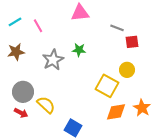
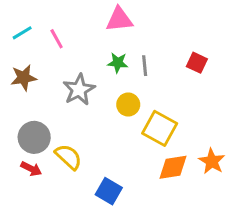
gray line: (117, 28) -> (145, 66), moved, turned 64
red square: (132, 42) -> (197, 63), turned 32
green star: (79, 50) -> (118, 63), moved
yellow circle: (127, 70) -> (128, 105), moved

